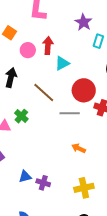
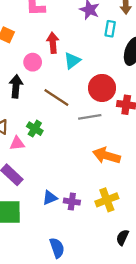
pink circle: (28, 50) -> (33, 62), moved
orange arrow: (79, 148) -> (107, 156), size x1.6
yellow cross: (84, 188) -> (107, 200), moved

